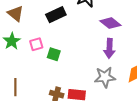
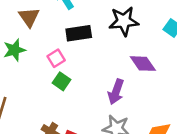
pink square: (36, 44) -> (56, 58), moved, turned -32
purple arrow: (109, 48) -> (116, 92), moved

